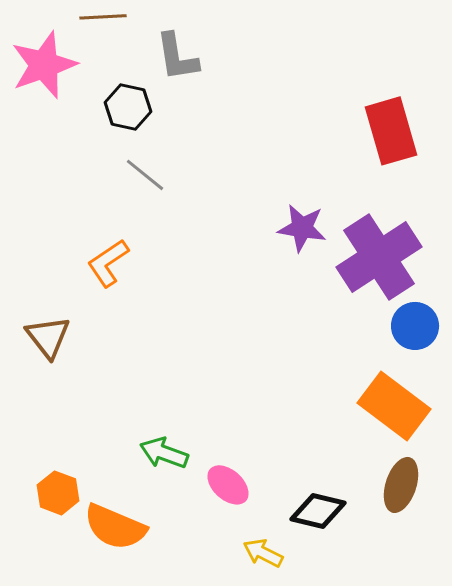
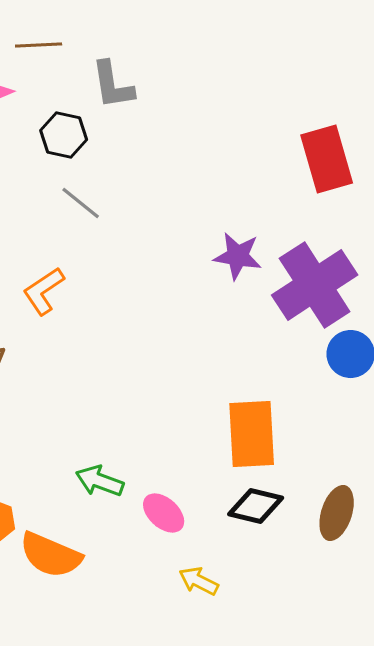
orange rectangle: (394, 406) -> (252, 434), moved, turned 50
black diamond: (318, 511) -> (256, 506), moved

